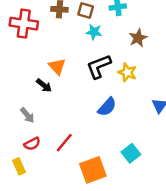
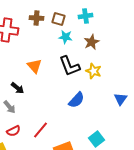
brown star: (138, 38) -> (92, 42), moved
black L-shape: (99, 66) -> (70, 66), turned -90
black arrow: (44, 85) -> (18, 88), moved

